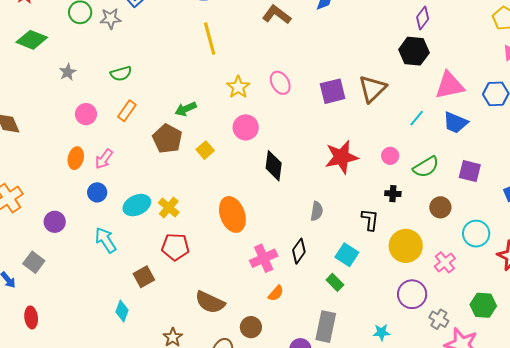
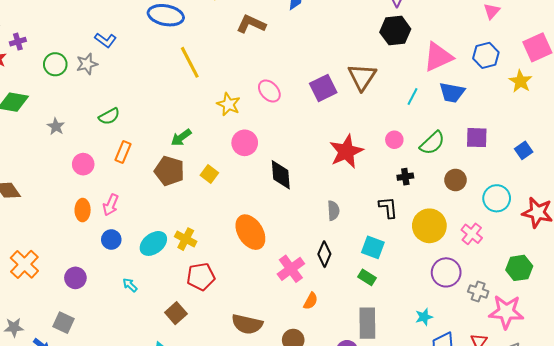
cyan arrow: (106, 240) -> (130, 285), size x0.6

